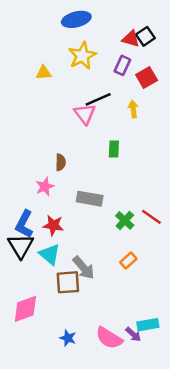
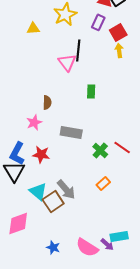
black line: (98, 99) -> (78, 50), turned -60
yellow arrow: (133, 109) -> (119, 50), moved
cyan triangle: (50, 254) -> (38, 191), moved
brown square: (68, 282) -> (53, 201), turned -30

